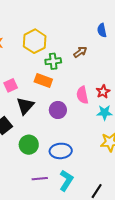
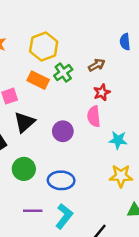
green cross: (53, 61) -> (63, 73), turned -35
orange rectangle: (43, 80) -> (38, 80), moved
red star: (103, 92) -> (102, 92), moved

